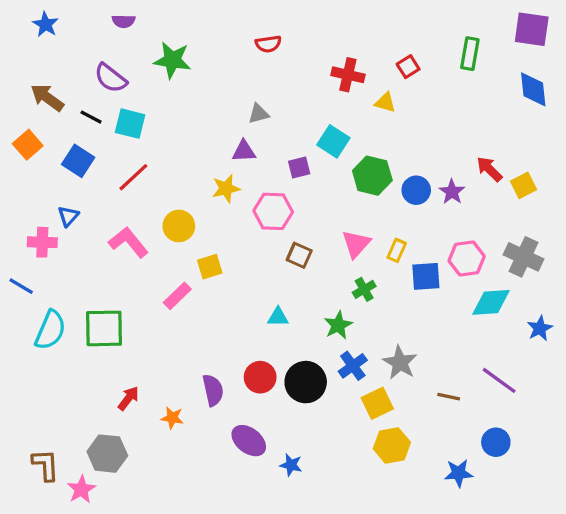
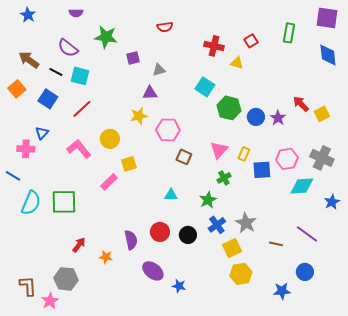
purple square: (299, 167) -> (133, 58), moved
black circle: (306, 382) -> (188, 235), size x0.7

